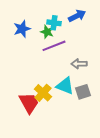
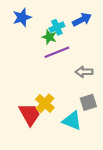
cyan cross: (54, 23) -> (57, 27), turned -32
blue star: (22, 29) -> (22, 17), moved
cyan triangle: (65, 86) -> (72, 121), moved

